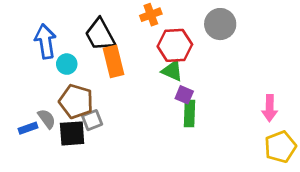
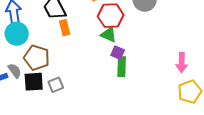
orange rectangle: (113, 61) -> (65, 28), size x0.7
cyan circle: (67, 64) -> (17, 34), moved, size x1.5
gray square: (92, 120) -> (56, 85), moved

